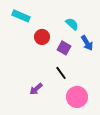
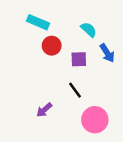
cyan rectangle: (21, 16) -> (38, 22), moved
purple square: (64, 48) -> (79, 59), turned -32

